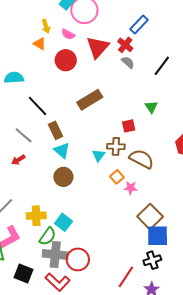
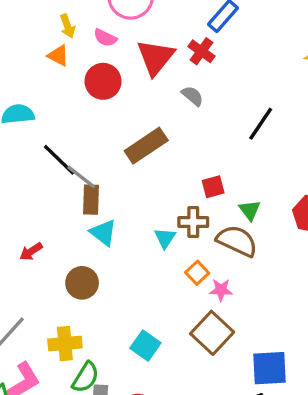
gray semicircle: (128, 62) -> (193, 96), moved
black line: (162, 66) -> (261, 124), moved
green triangle: (151, 107) -> (250, 210), moved
brown rectangle: (55, 130) -> (91, 200), turned 30
gray line: (24, 135) -> (81, 177), moved
brown circle: (63, 177) -> (82, 283), moved
brown square: (150, 217) -> (212, 333), moved
cyan square: (64, 222) -> (145, 346), moved

